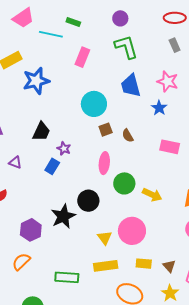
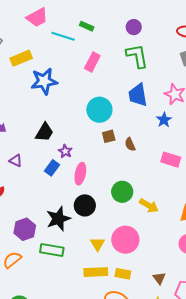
pink ellipse: (104, 163) -> (80, 174), moved
yellow rectangle: (144, 264) -> (123, 274), moved
green rectangle: (67, 277) -> (52, 250), moved

